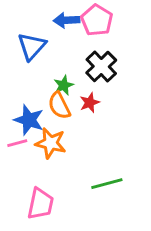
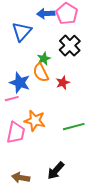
red star: (90, 103) -> (63, 83), moved
orange star: (51, 143) -> (35, 121), moved
pink trapezoid: (40, 204) -> (16, 133), moved

